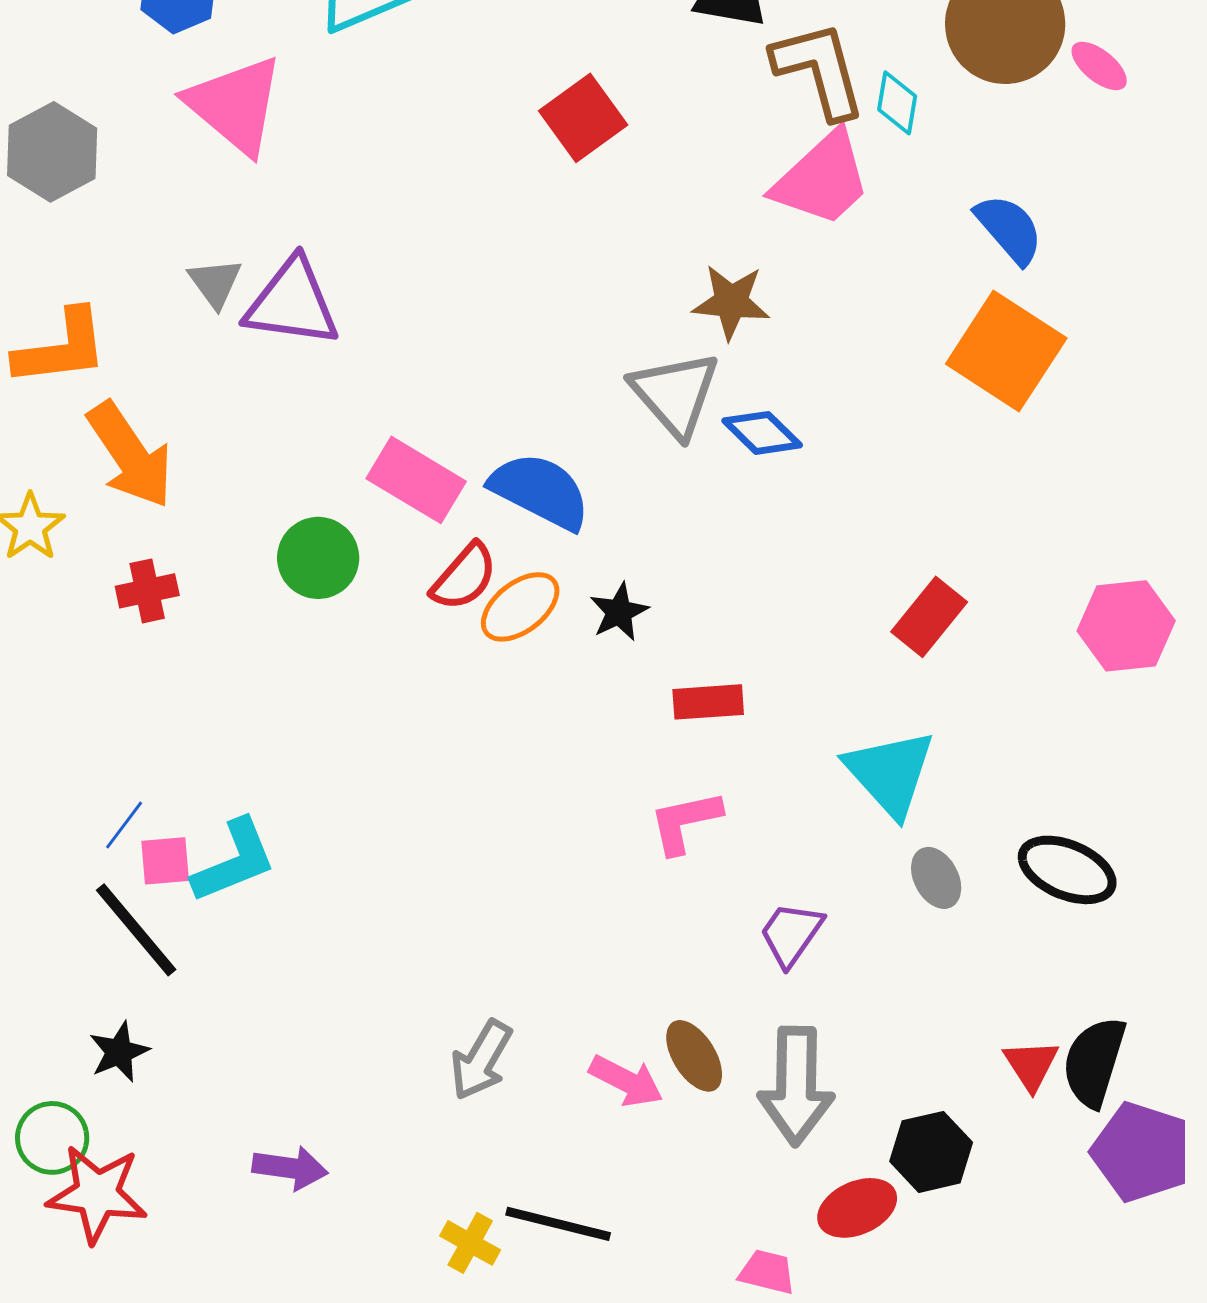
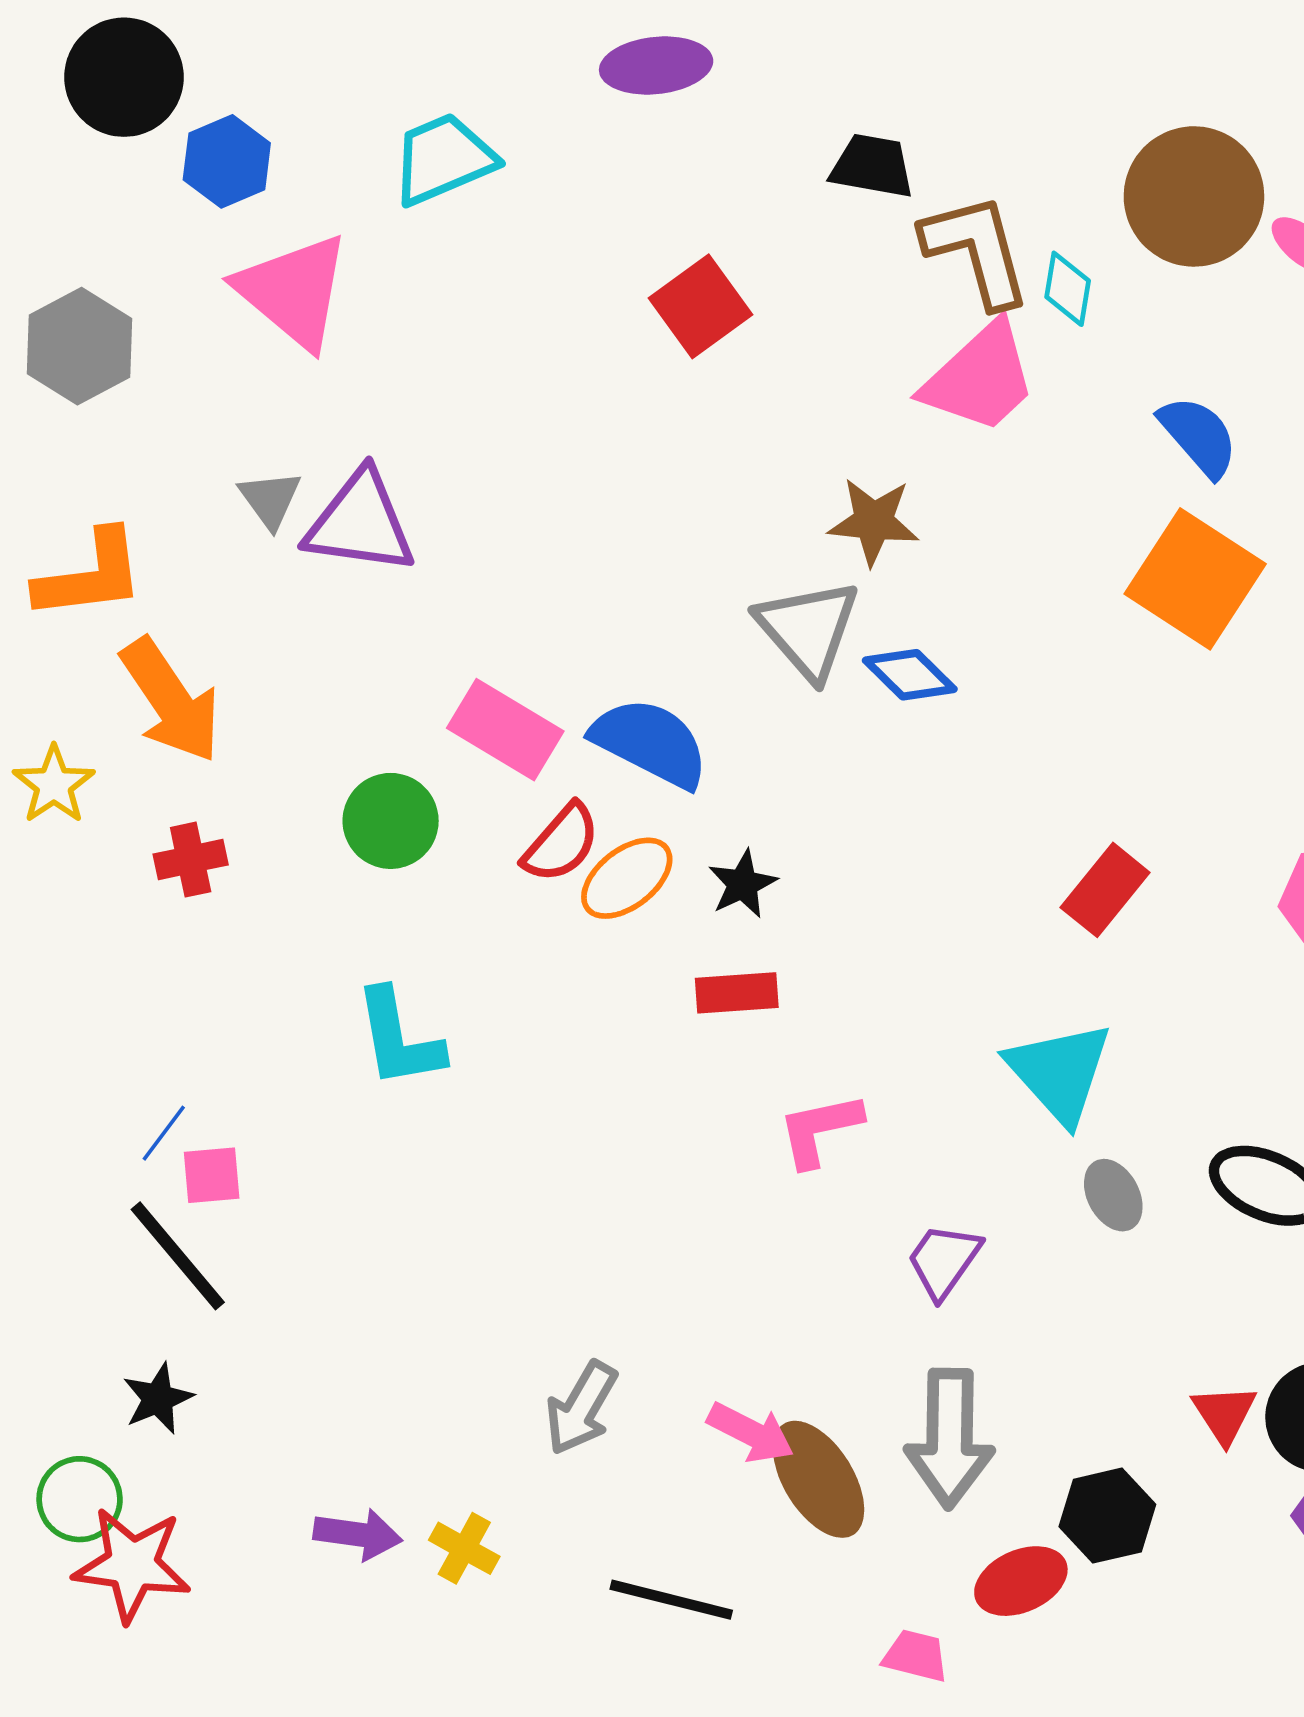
red rectangle: (708, 702) -> (737, 993), moved
cyan L-shape: (234, 861) -> (399, 1038), moved, turned 102
brown ellipse: (694, 1056) -> (819, 1479), moved, size x1.4
yellow cross: (470, 1243) -> (464, 1548), moved

